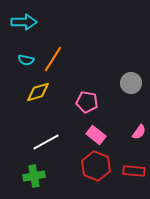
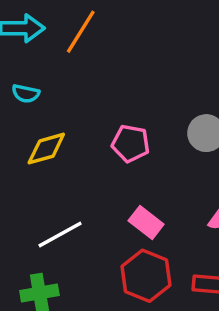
orange line: (53, 59) -> (81, 32), moved
pink pentagon: (87, 102) -> (131, 143), moved

